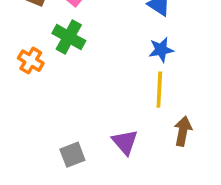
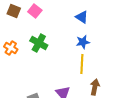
green cross: (69, 37) -> (39, 43), moved

